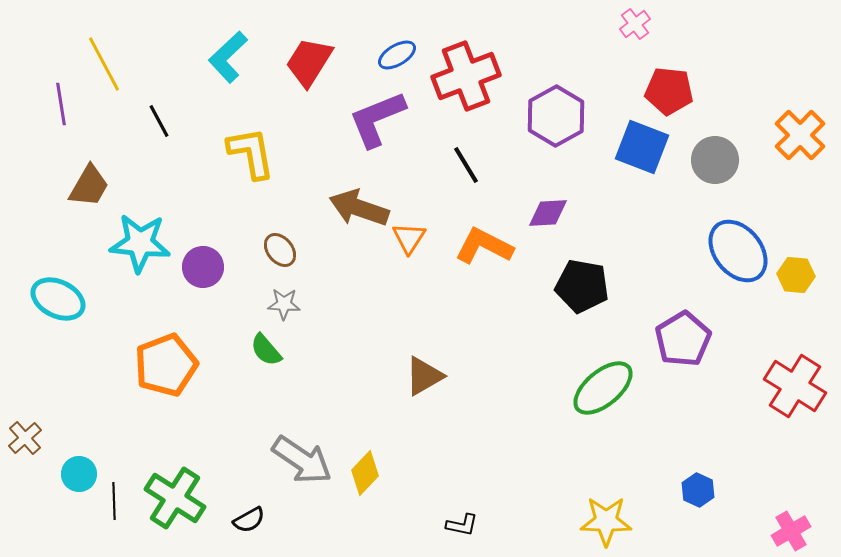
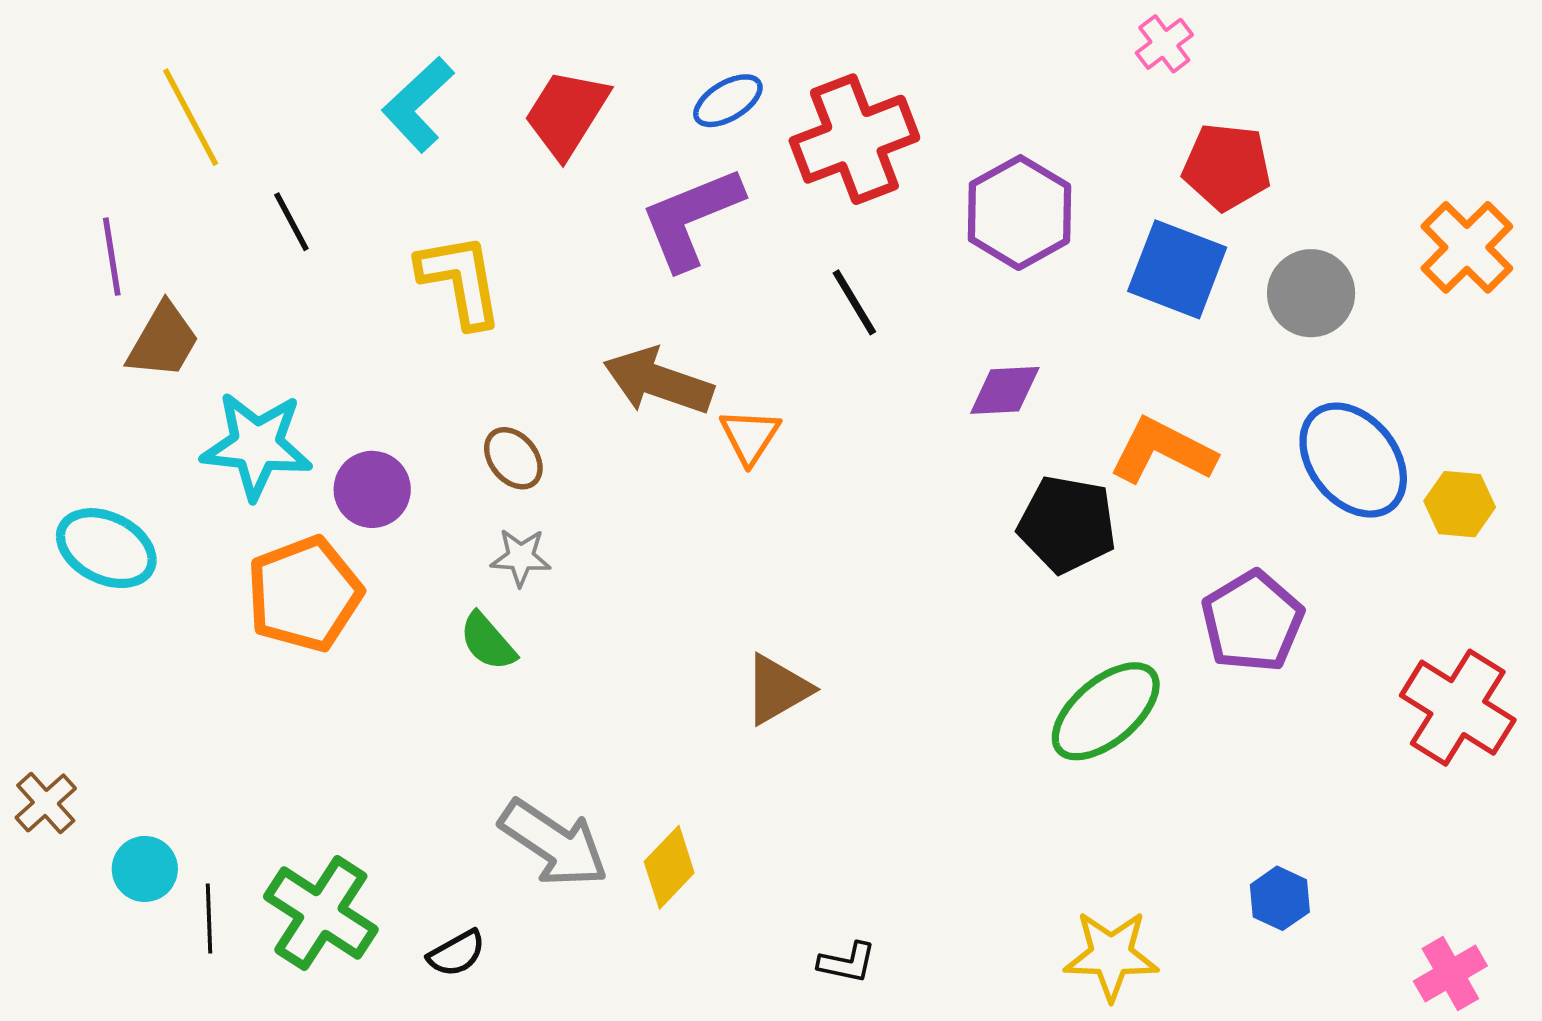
purple line: (61, 104) -> (112, 257), moved
orange L-shape: (484, 246) -> (1162, 451), moved
orange pentagon: (166, 365) -> (304, 594), moved

